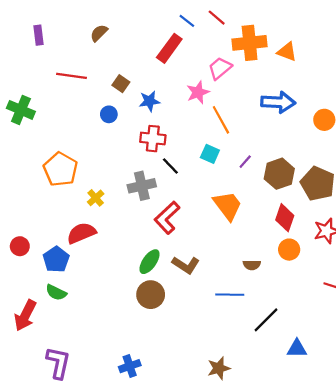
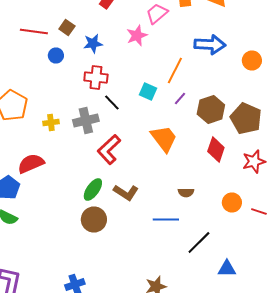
red line: (71, 76) -> (34, 32), moved
orange line: (221, 120) -> (175, 70), moved, turned 56
yellow cross: (96, 198) -> (51, 122), moved, turned 35
orange circle: (289, 250) -> (232, 202), moved

